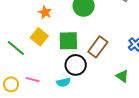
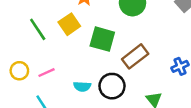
black circle: (76, 65) -> (112, 86), moved
pink line: (32, 80) -> (46, 73), turned -56

